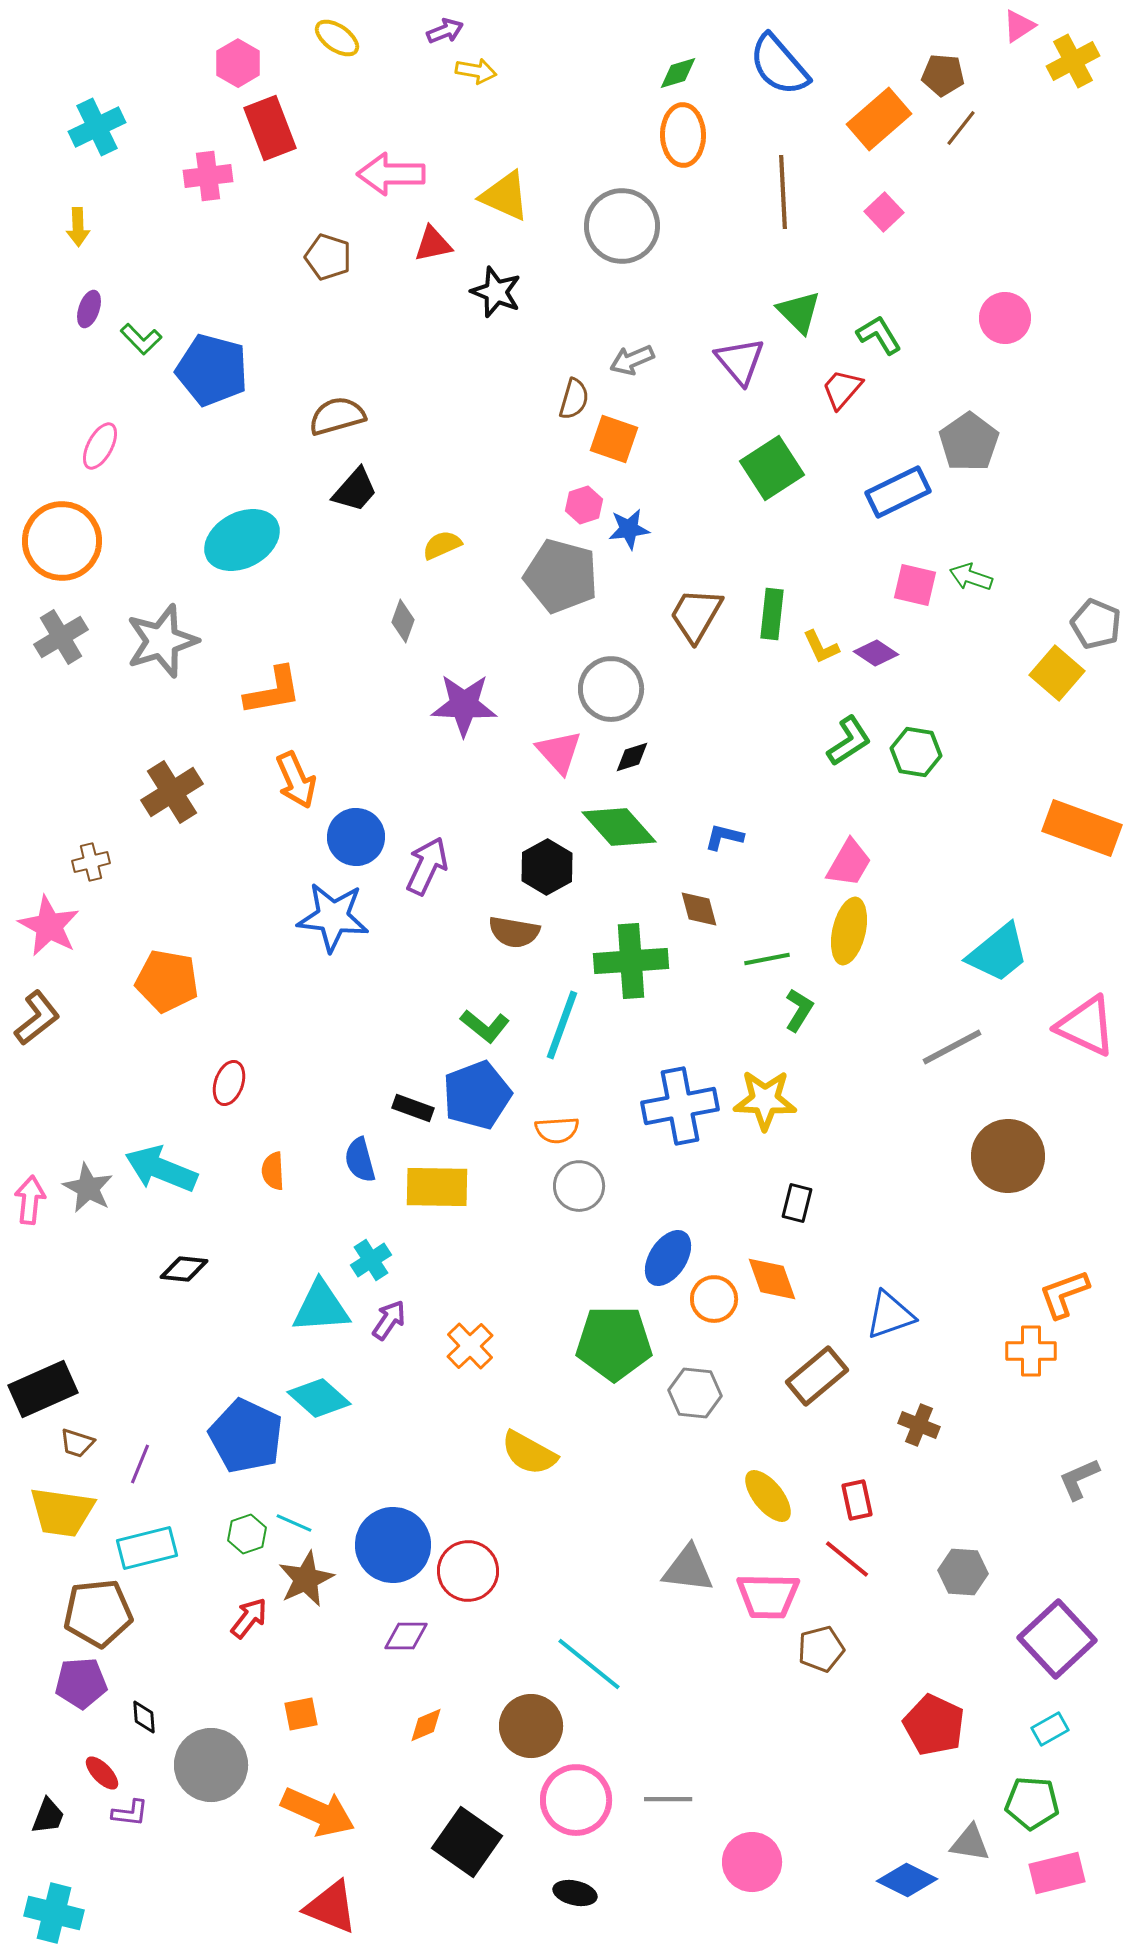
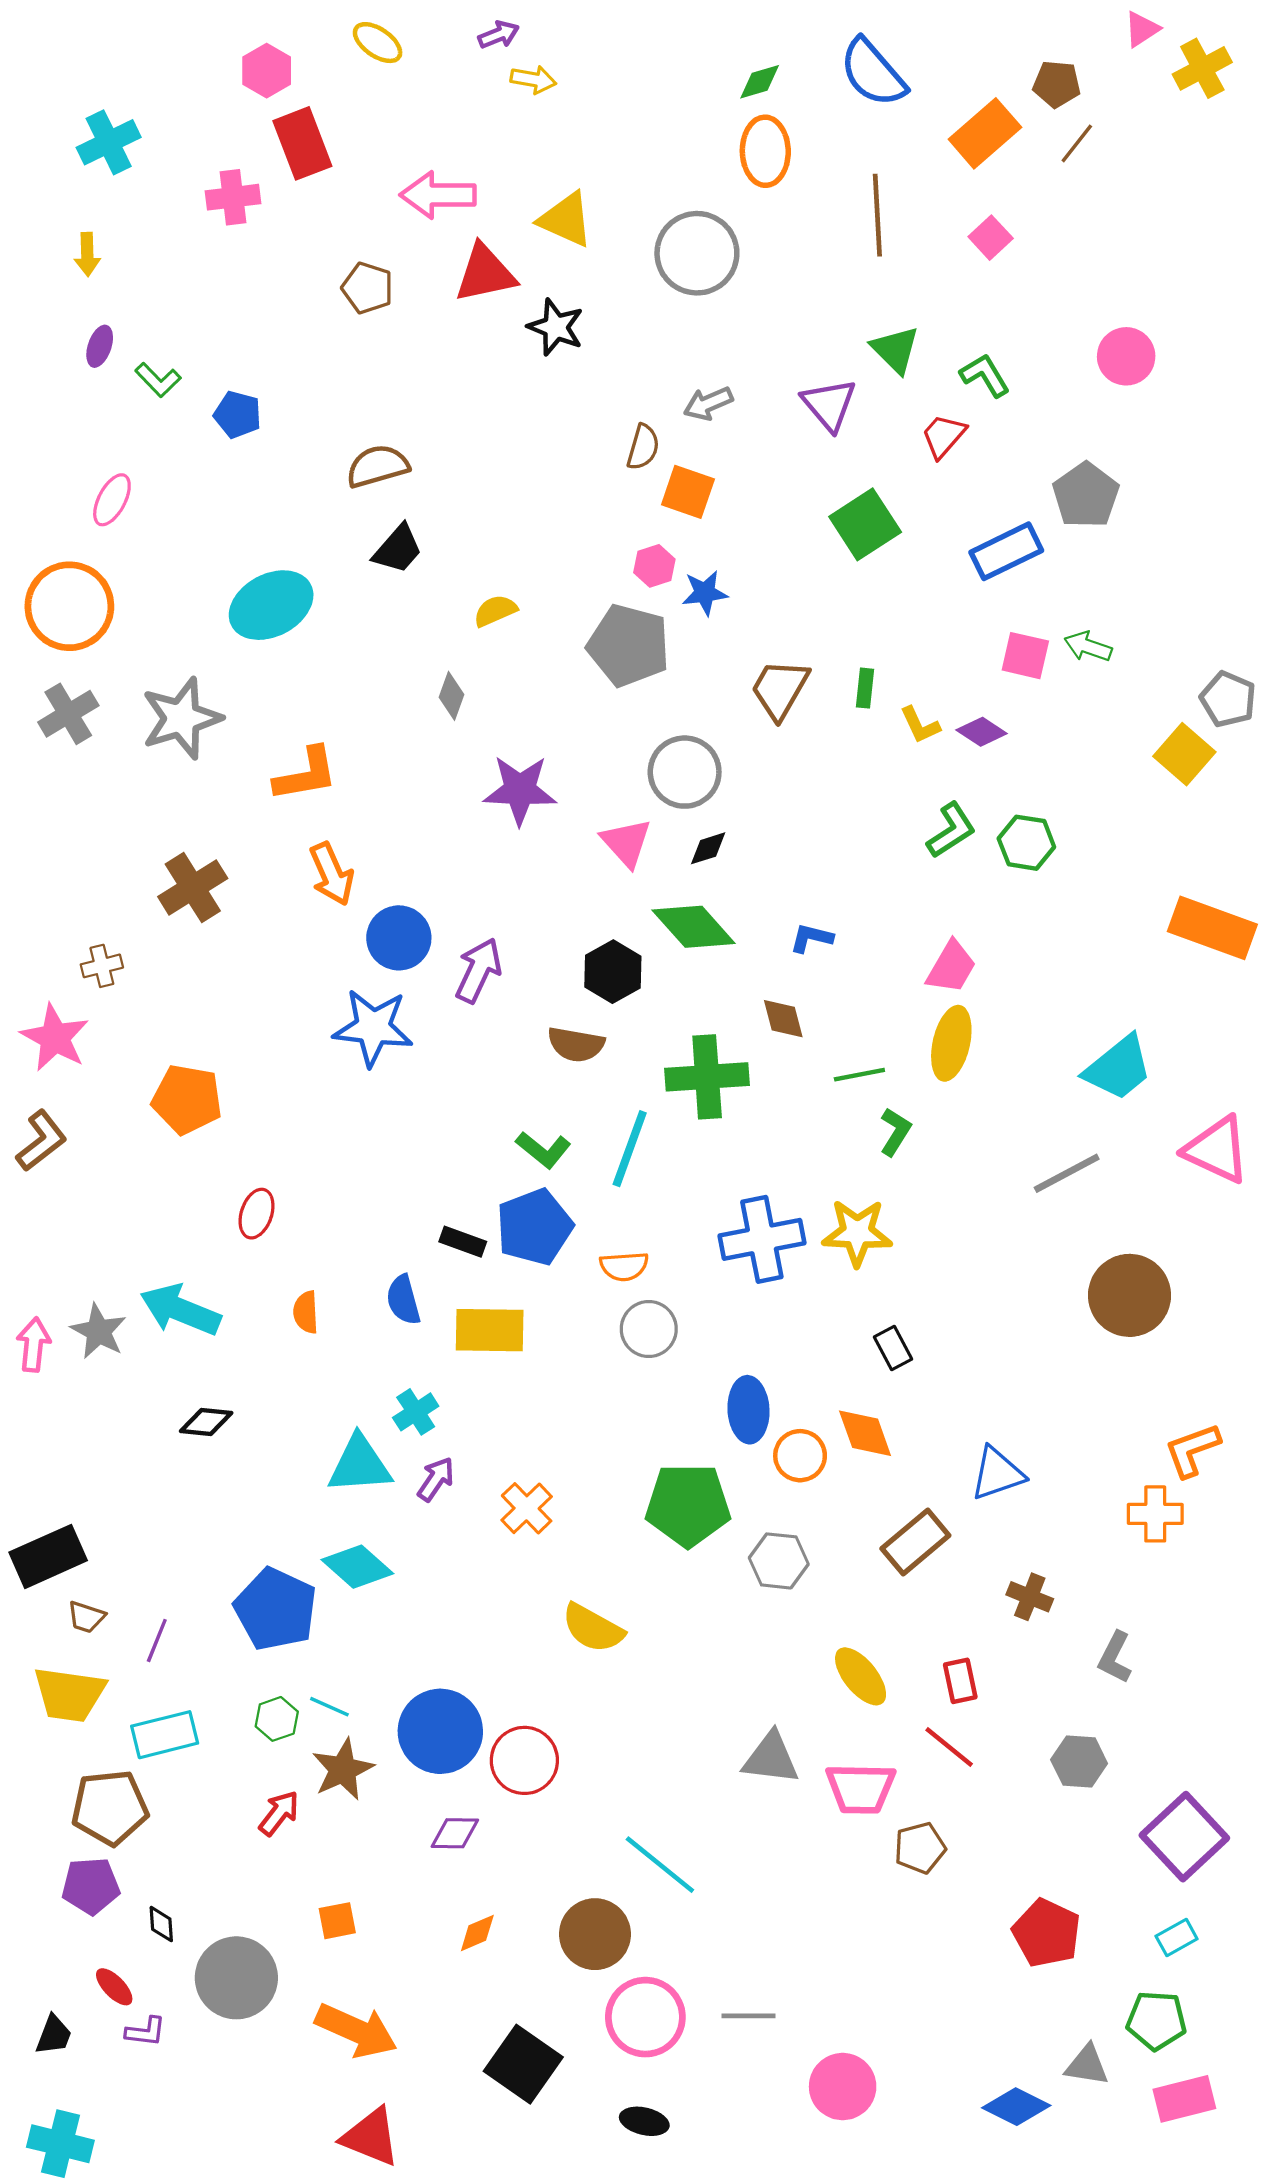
red triangle: (433, 244) -> (485, 273), size x1.5
blue pentagon: (212, 370) -> (237, 415), size x0.6
green rectangle: (772, 614) -> (865, 688), size x0.7
black rectangle: (797, 1203) -> (893, 1348), turned -42
blue ellipse: (668, 1258) -> (748, 1410), turned -36
gray L-shape: (1079, 1479) -> (1115, 1657), moved, turned -39

